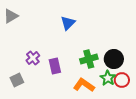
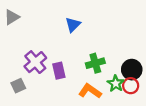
purple cross: (33, 58) -> (35, 62), size x1.5
black circle: (114, 59) -> (132, 70), moved

